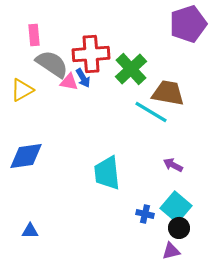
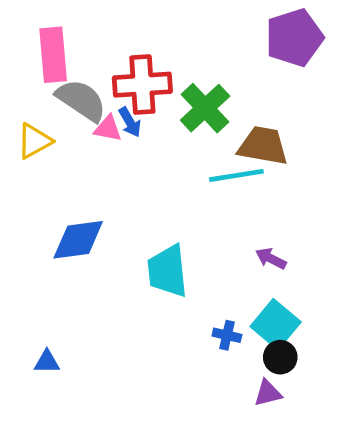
pink rectangle: (34, 35) -> (53, 55), size x1.6
cyan line: (151, 112) -> (236, 175), turned -40
blue diamond: (26, 156) -> (78, 240), moved

